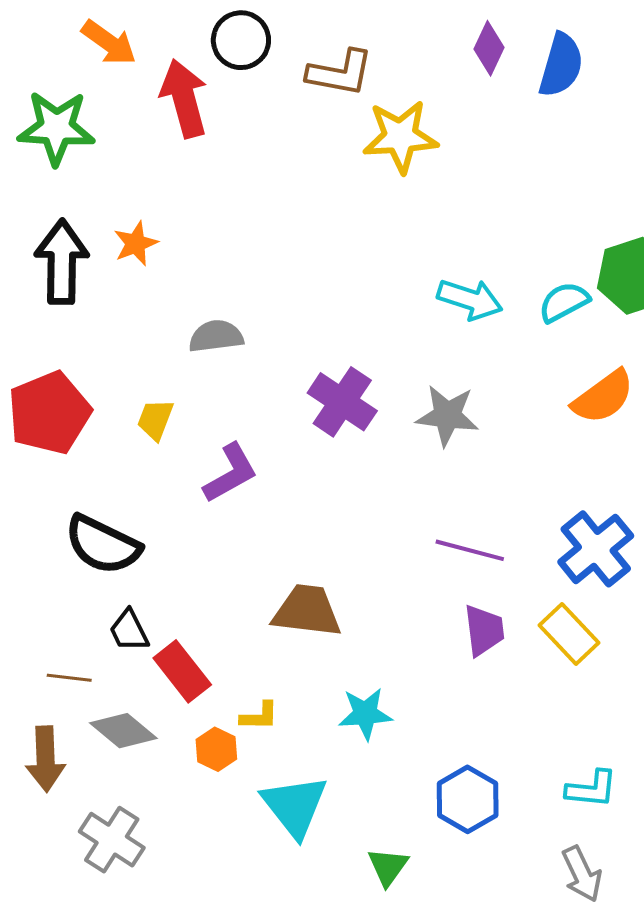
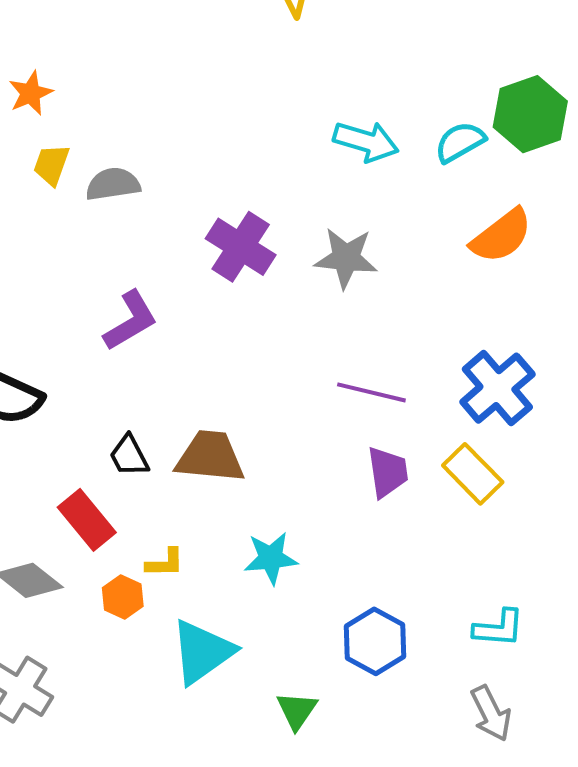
yellow trapezoid: (155, 419) -> (51, 165), moved
black trapezoid: (129, 631) -> (129, 456), moved
cyan triangle: (295, 806) -> (202, 652), turned 34

